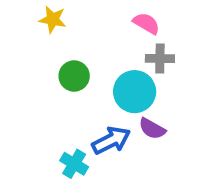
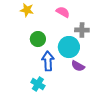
pink semicircle: (146, 23) -> (63, 12), moved
blue arrow: (111, 140) -> (48, 61), moved, turned -66

